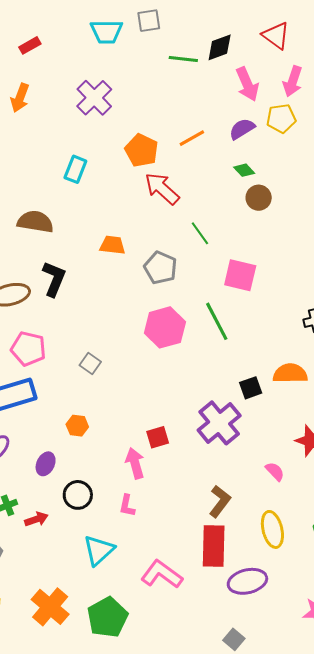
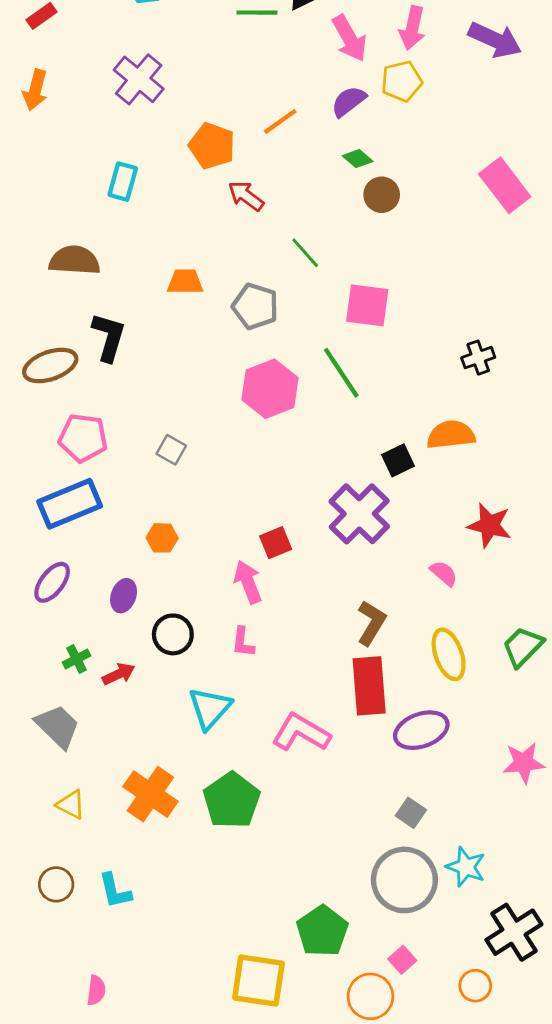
red arrow: (162, 189) -> (246, 196), size x0.7

